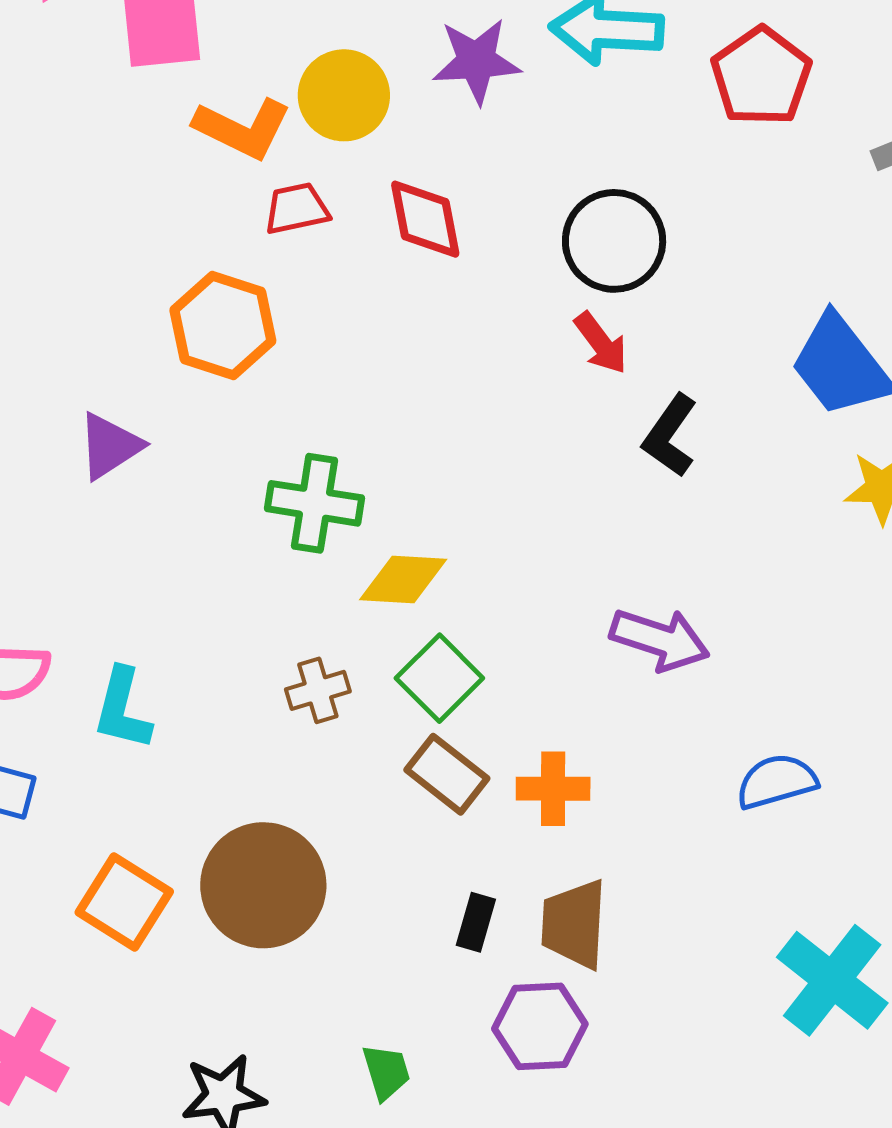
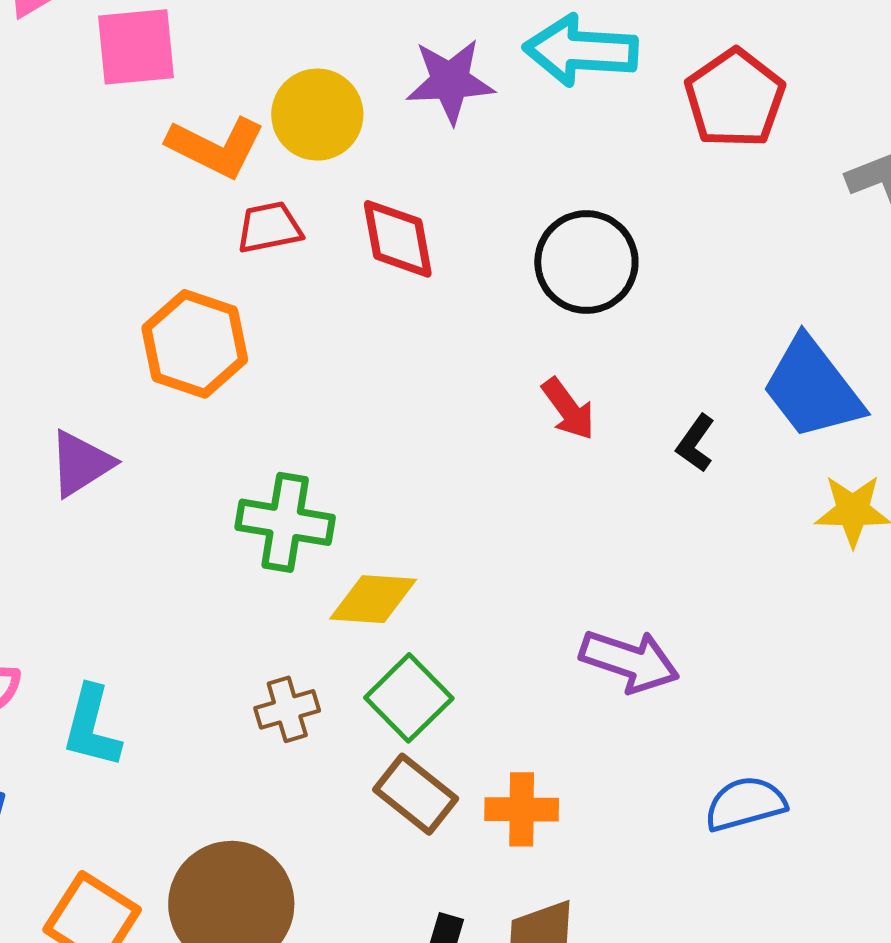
red arrow: (601, 343) -> (568, 409), moved
black L-shape: (670, 436) -> (696, 443), moved, size x0.7

